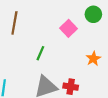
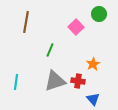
orange star: (93, 59) -> (93, 64), moved

